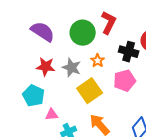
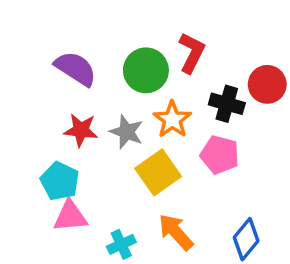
orange star: (98, 61) -> (172, 120), size x1.5
pink pentagon: (125, 81) -> (220, 155), turned 30
pink triangle: (52, 115) -> (70, 216), moved, size x1.5

